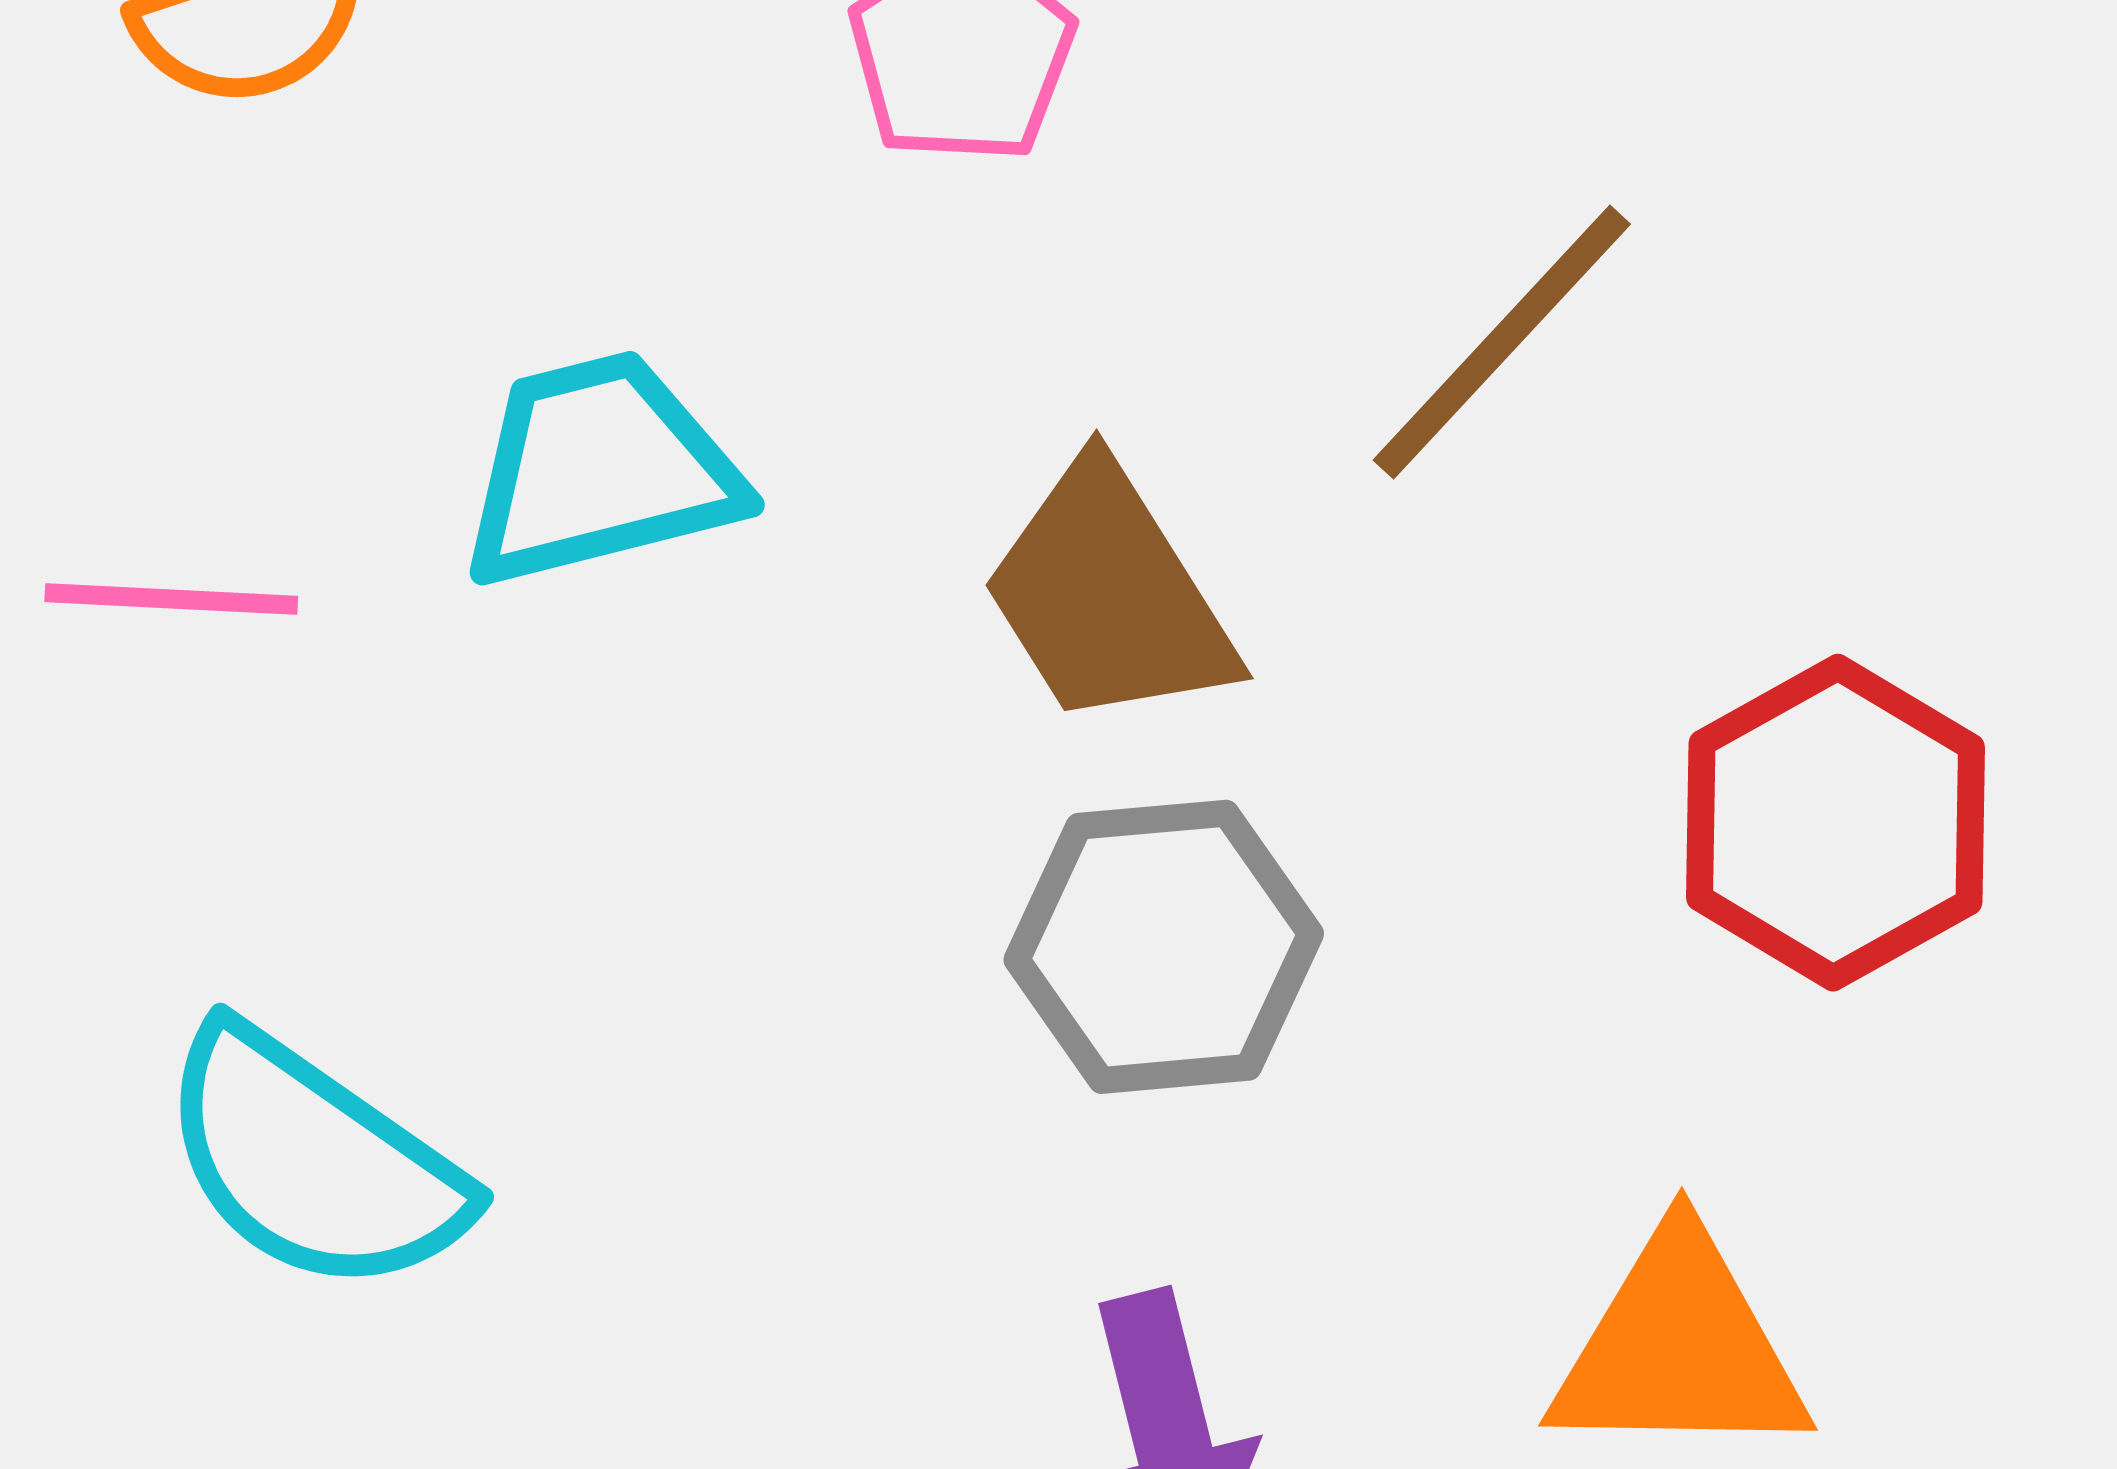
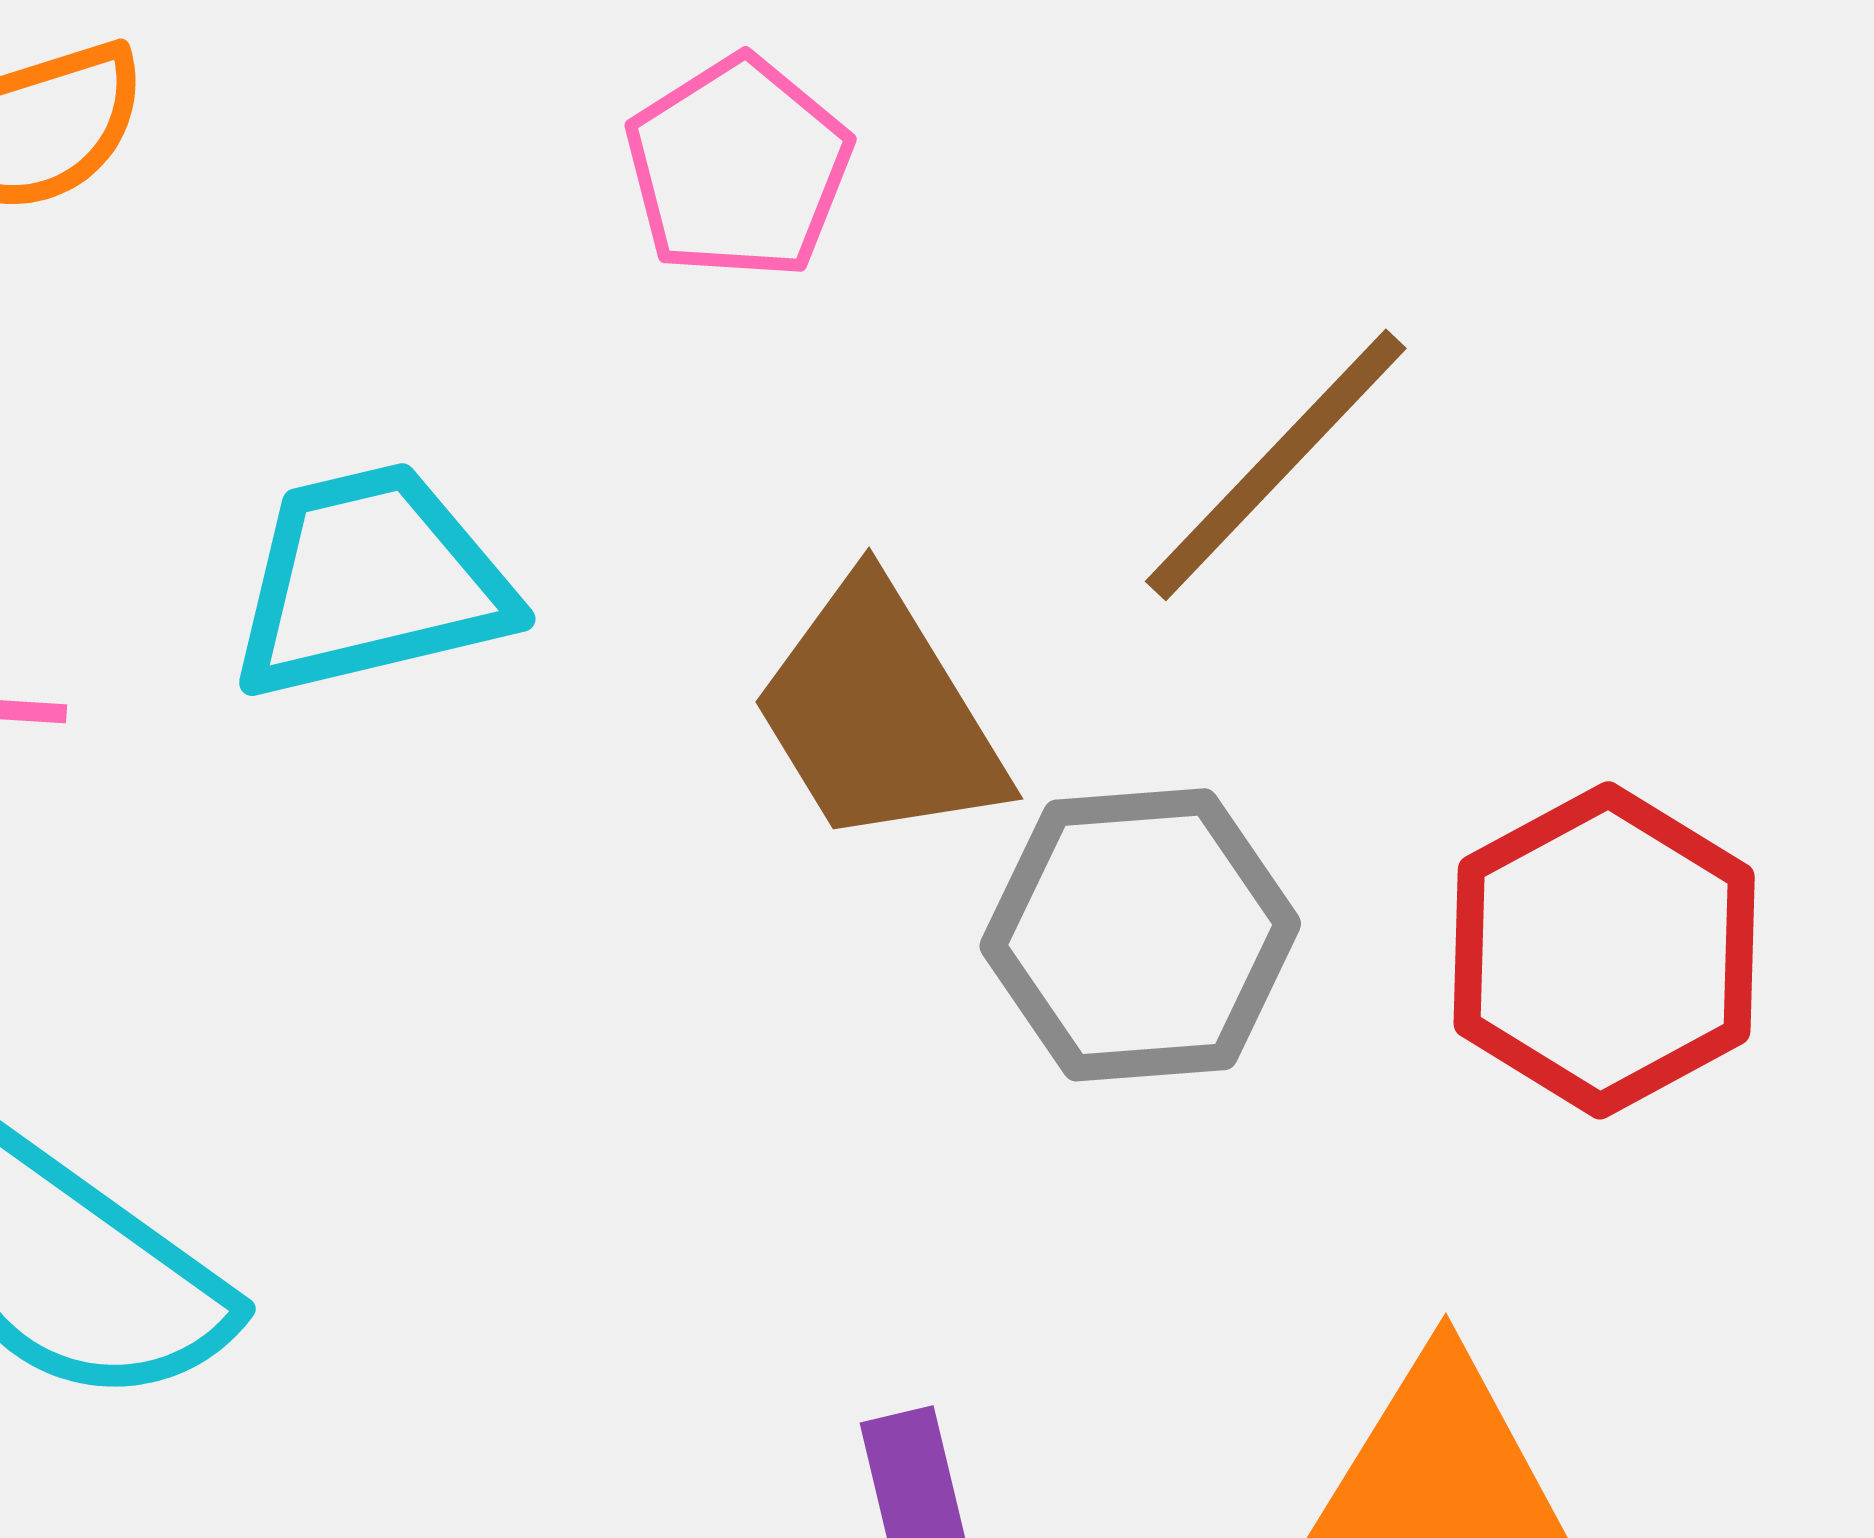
gray hexagon: (1164, 947) -> (1140, 935), moved

